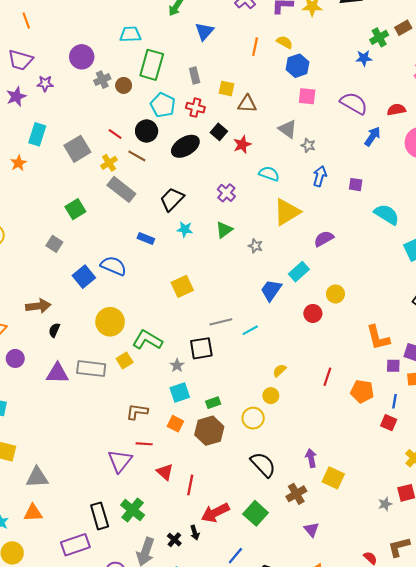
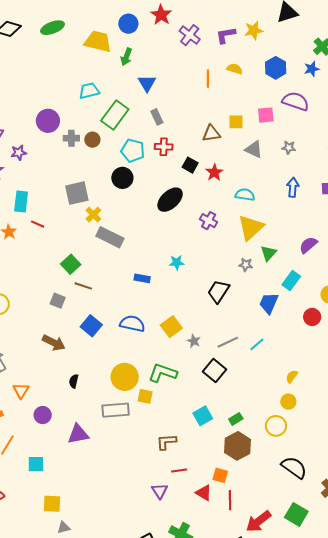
blue triangle: (204, 31) -> (147, 83), moved
green rectangle: (152, 65) -> (115, 115), turned 32
blue hexagon: (298, 66) -> (276, 68), moved
gray cross: (102, 80) -> (71, 138), turned 35
yellow square: (226, 88) -> (236, 122), moved
purple semicircle: (354, 103) -> (295, 101), moved
red line: (115, 134) -> (38, 224), moved
gray star: (308, 145) -> (289, 147), moved
black ellipse: (185, 146) -> (170, 200), moved
gray square: (77, 149) -> (77, 193), moved, turned 30
brown line: (137, 156) -> (83, 286), moved
black trapezoid: (172, 199) -> (218, 291), moved
yellow triangle: (287, 212) -> (251, 228), moved
green triangle: (224, 230) -> (268, 253), moved
blue semicircle: (113, 266) -> (132, 324), moved
yellow square: (182, 286) -> (171, 327), moved
brown arrow: (38, 306) -> (54, 343), moved, turned 45
yellow circle: (110, 322) -> (125, 377), moved
black square: (201, 348) -> (215, 371), turned -30
yellow square: (125, 361) -> (145, 396), turned -35
gray star: (177, 365) -> (194, 341), moved
purple triangle: (57, 373) -> (78, 434), moved
orange square: (175, 424) -> (220, 475), moved
purple triangle: (120, 461) -> (160, 491), size x0.7
gray triangle: (37, 477) -> (64, 528), moved, size x0.6

